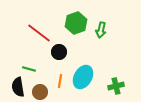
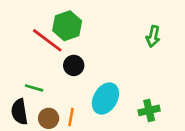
green hexagon: (76, 23) -> (67, 26), moved
green arrow: (101, 30) -> (153, 36), moved
orange line: (60, 81) -> (71, 117), moved

